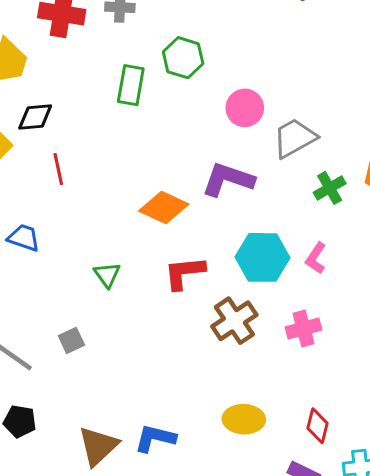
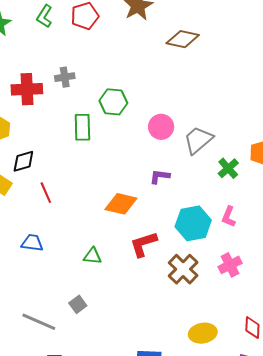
purple L-shape: (228, 179) -> (160, 176), size x0.6
green triangle: (107, 275) -> (93, 256), turned -36

